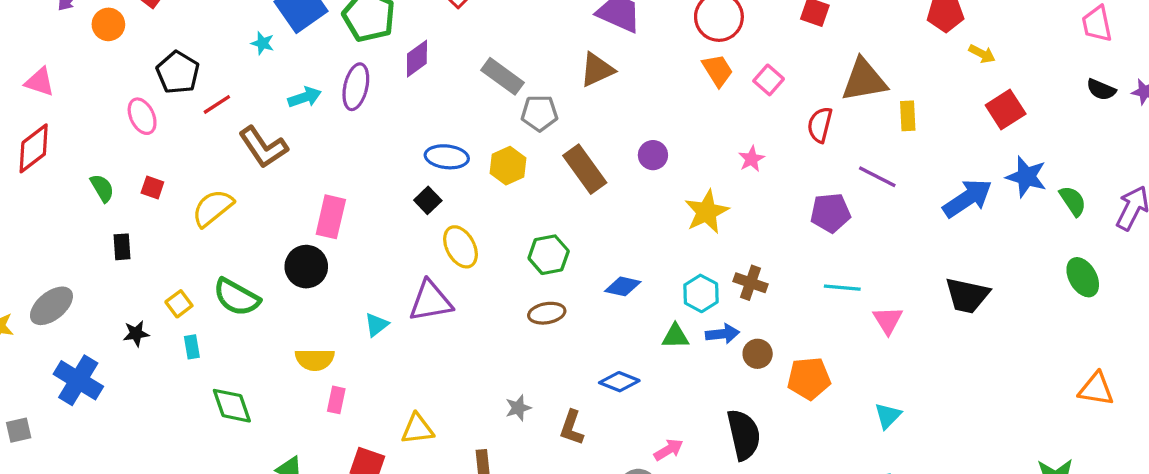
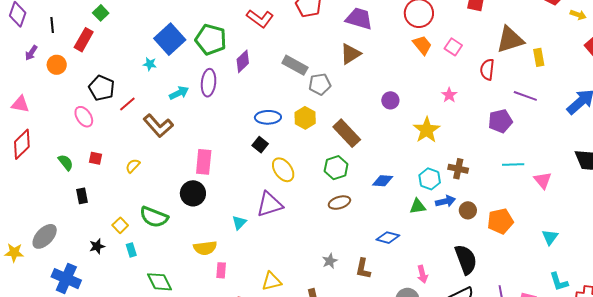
brown rectangle: (585, 169) -> (347, 133), moved
yellow semicircle: (213, 208) -> (133, 166), size x0.6
pink arrow: (669, 450) -> (422, 274), turned 114

